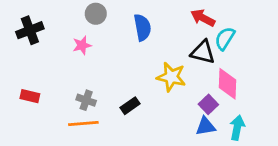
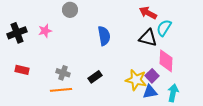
blue semicircle: (142, 27) -> (104, 36), moved
black cross: (30, 30) -> (17, 33), moved
pink star: (82, 45) -> (45, 31), moved
yellow star: (171, 77) -> (136, 80), moved

